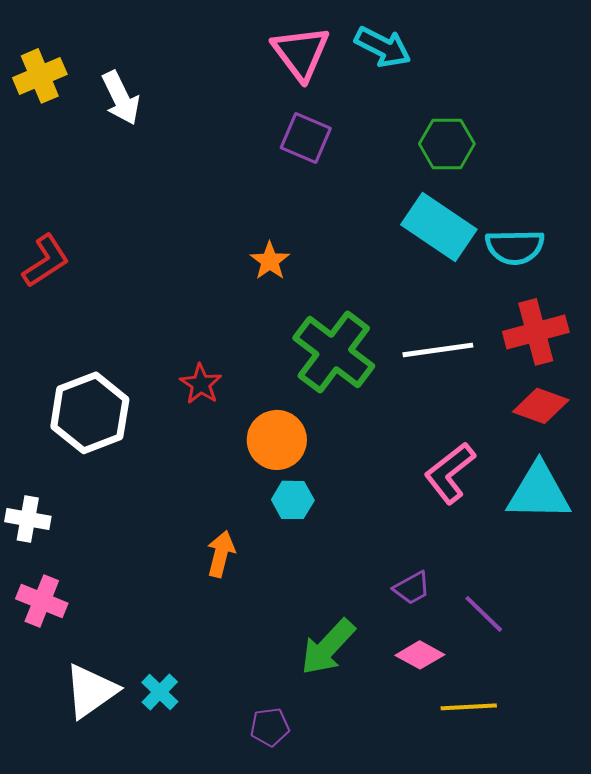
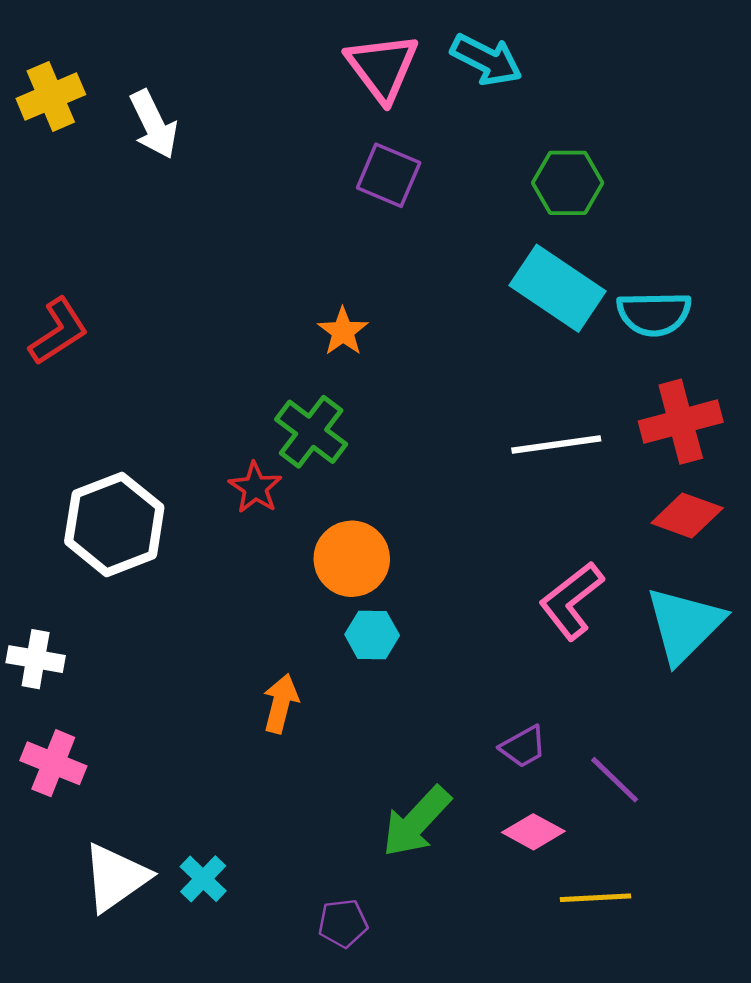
green cross: (334, 352) -> (311, 432), moved, size x0.7
cyan triangle: (539, 492) -> (684, 625), turned -46

